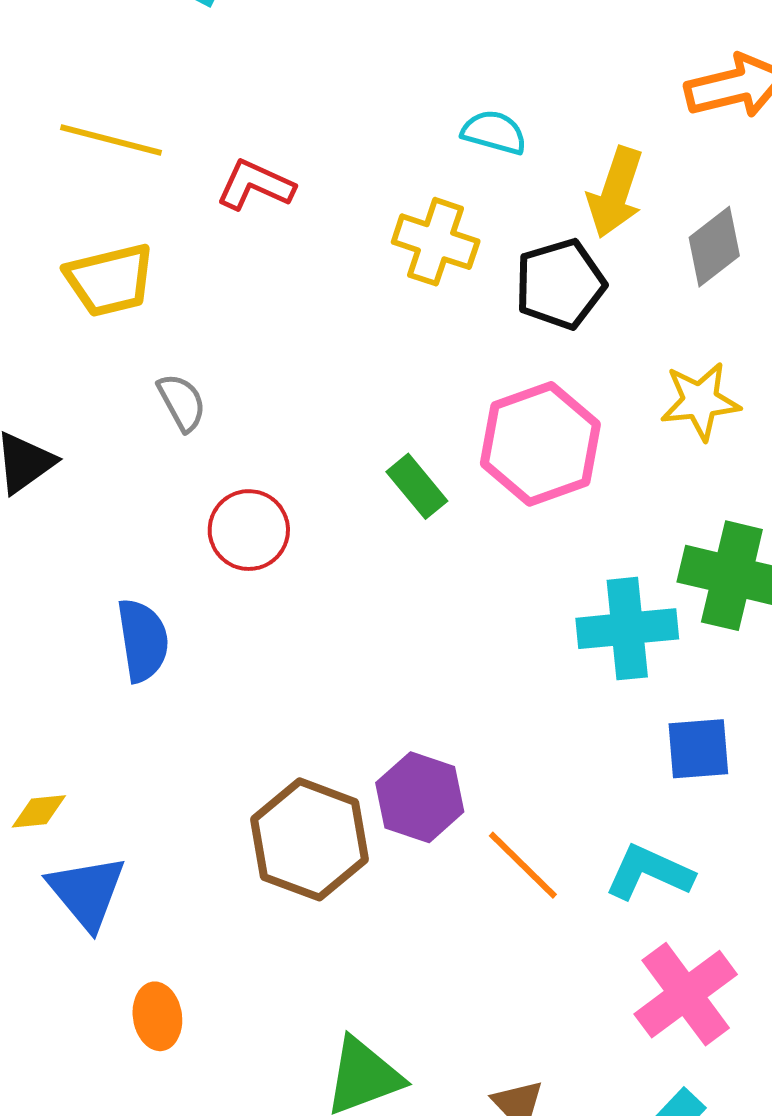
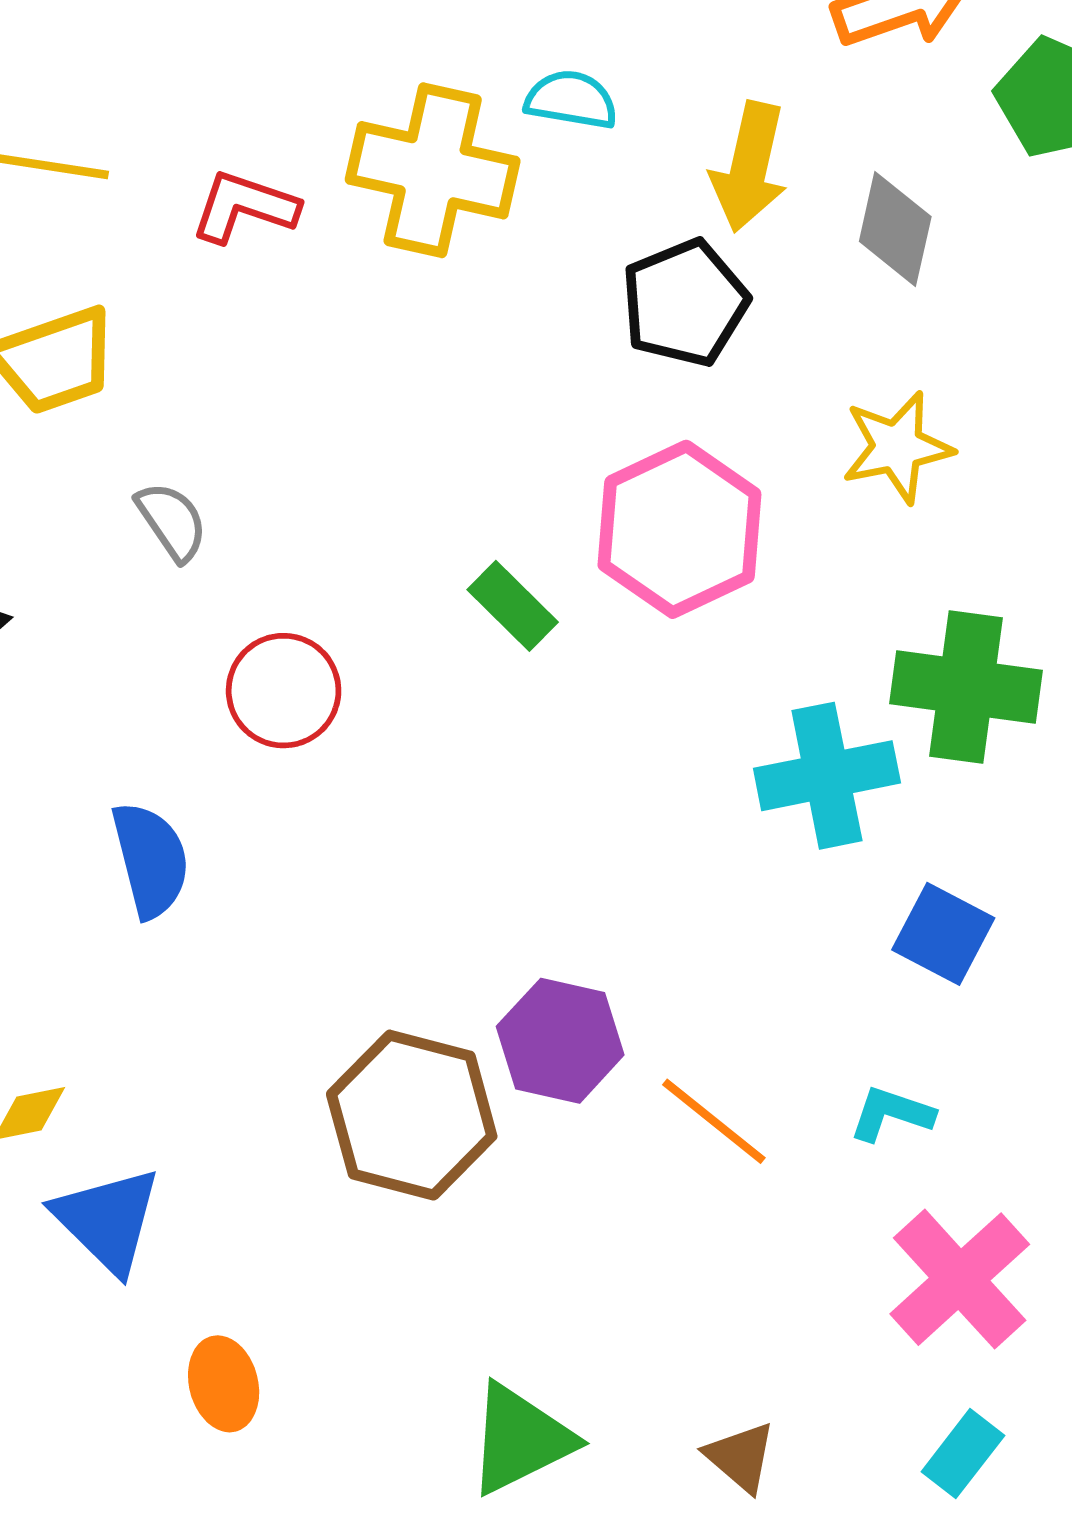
yellow cross: (436, 242) -> (433, 170), moved, size x1.4
gray diamond: (714, 247) -> (895, 229), turned -34
blue square: (698, 749) -> (943, 934), turned 38
cyan L-shape: (649, 872) -> (891, 1114), size x0.7

